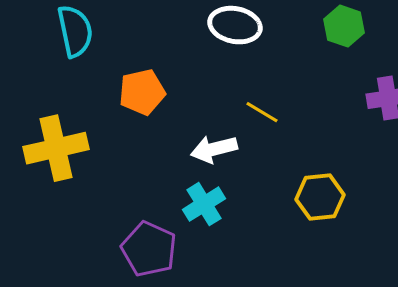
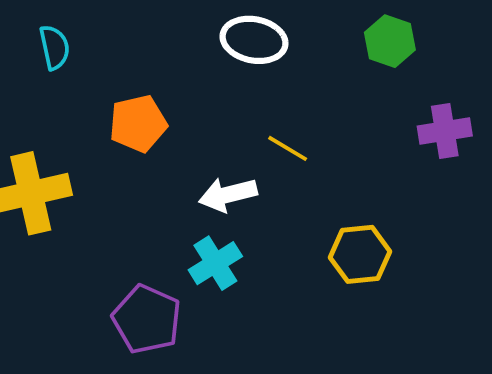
cyan semicircle: (75, 31) -> (54, 47), size x0.7

